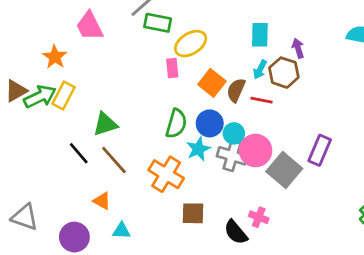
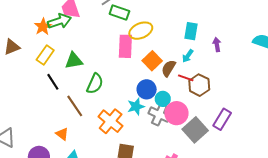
pink rectangle: (172, 68) -> (125, 46), size x1.6
brown hexagon: (284, 73) -> (199, 85), moved
green arrow: (40, 97) -> (59, 21), moved
green triangle: (105, 124) -> (74, 61), moved
green semicircle: (176, 124) -> (95, 84), moved
black line: (79, 153) -> (53, 82), moved

